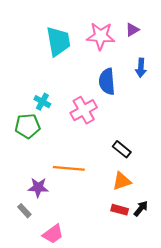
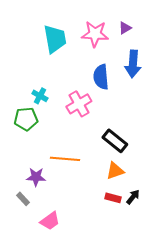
blue arrow: (141, 68) -> (133, 64), size x1.5
black rectangle: (122, 149) -> (115, 141), size x1.4

